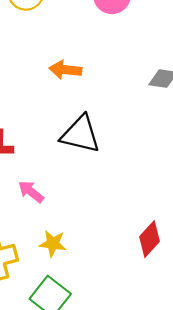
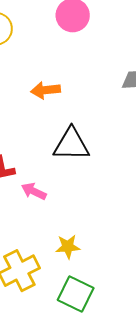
pink arrow: (31, 192) -> (34, 191), moved

